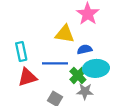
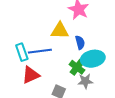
blue semicircle: (85, 49) -> (80, 43), turned 96
blue line: (55, 63) -> (40, 51), moved

